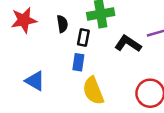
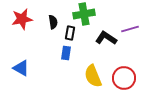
blue triangle: (35, 81) -> (21, 68), moved
yellow semicircle: (93, 91) -> (93, 76), moved

